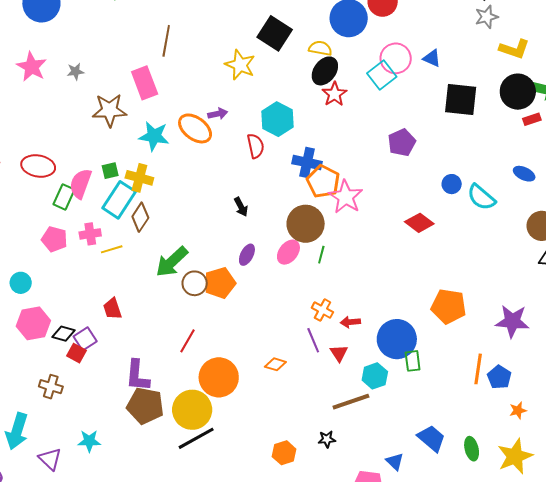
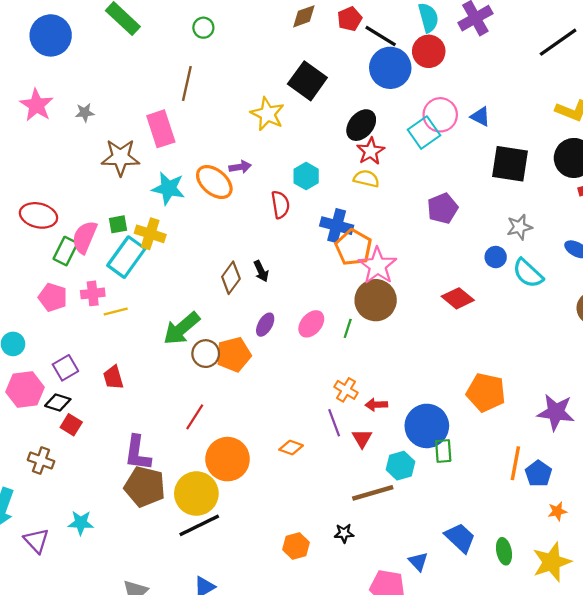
gray star: (487, 17) -> (519, 227), moved
yellow semicircle: (320, 48) -> (366, 179), moved
cyan hexagon: (277, 119) -> (306, 176), size x0.7
brown diamond: (140, 217) -> (231, 278), moved
brown circle: (306, 224) -> (376, 300), moved
purple square: (85, 339) -> (65, 368), moved

